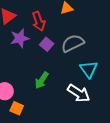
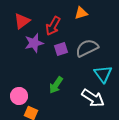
red arrow: (39, 21) -> (53, 26), turned 48
purple square: (47, 44) -> (61, 49), turned 32

